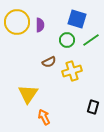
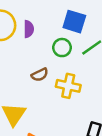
yellow cross: (72, 71) -> (68, 86), turned 30

